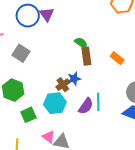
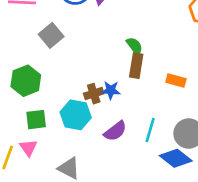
orange rectangle: (117, 58) -> (176, 80), turned -40
cyan line: (98, 102) -> (150, 130), moved
pink triangle: (48, 137) -> (28, 148), moved

